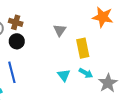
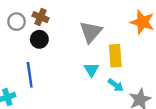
gray triangle: (60, 30) -> (91, 32), size x1.5
cyan triangle: (64, 75) -> (91, 70), moved

